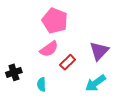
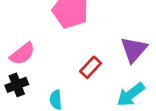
pink semicircle: (49, 49) -> (22, 54), moved

